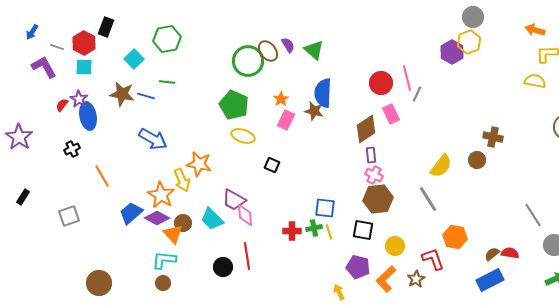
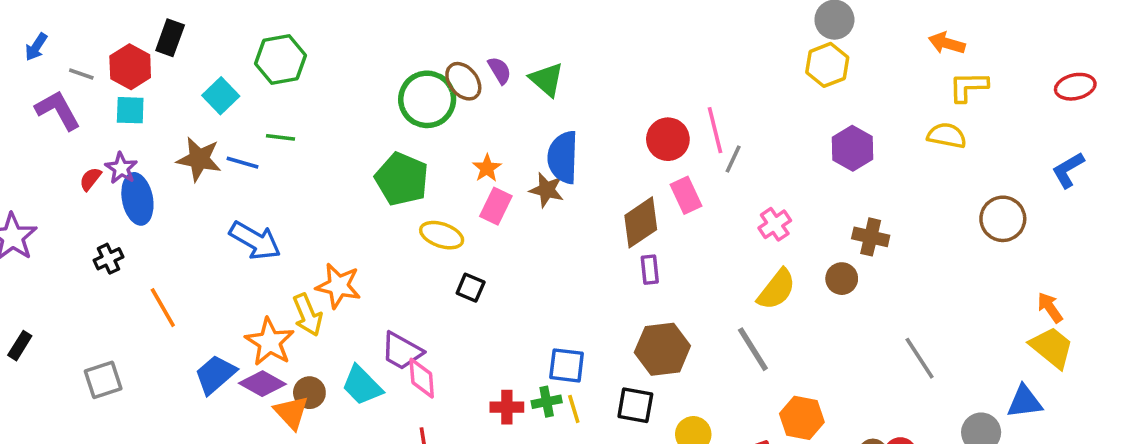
purple hexagon: (452, 52) -> (853, 148), moved
yellow ellipse: (243, 136) -> (442, 235), moved
pink cross: (374, 175) -> (775, 224), moved, turned 30
gray line: (533, 215) -> (920, 358), moved

